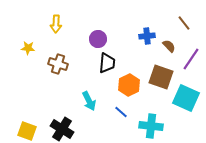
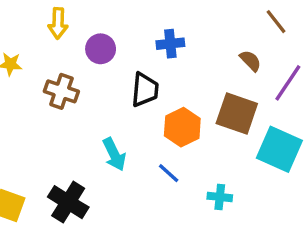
blue cross: (147, 36) -> (170, 44), moved
purple circle: (98, 39) -> (101, 49), moved
cyan cross: (151, 126) -> (220, 197), size x0.6

